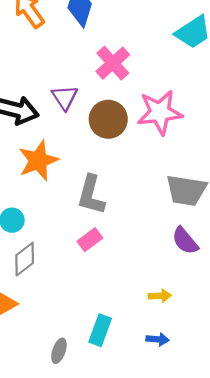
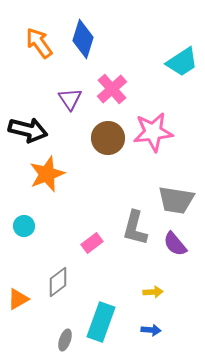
purple triangle: (65, 97) -> (70, 99), moved
gray L-shape: (91, 195) -> (135, 228), moved
gray diamond: (25, 259) -> (58, 282), moved
cyan rectangle: (100, 330) -> (101, 322), size x1.4

